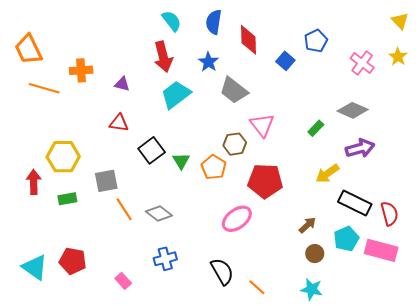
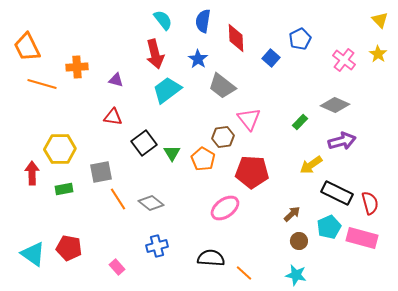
black semicircle: (222, 271) -> (211, 258), turned -56

